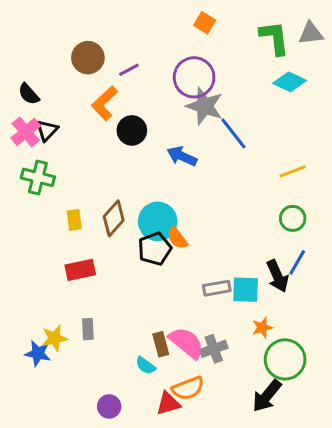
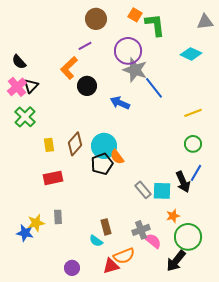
green L-shape: (274, 38) -> (155, 25), moved
brown circle: (88, 58) -> (96, 19), moved
green cross: (38, 177) -> (25, 117), turned 30
gray rectangle: (217, 288) -> (143, 190), turned 60
pink semicircle: (186, 343) -> (153, 241), moved, size x0.7

